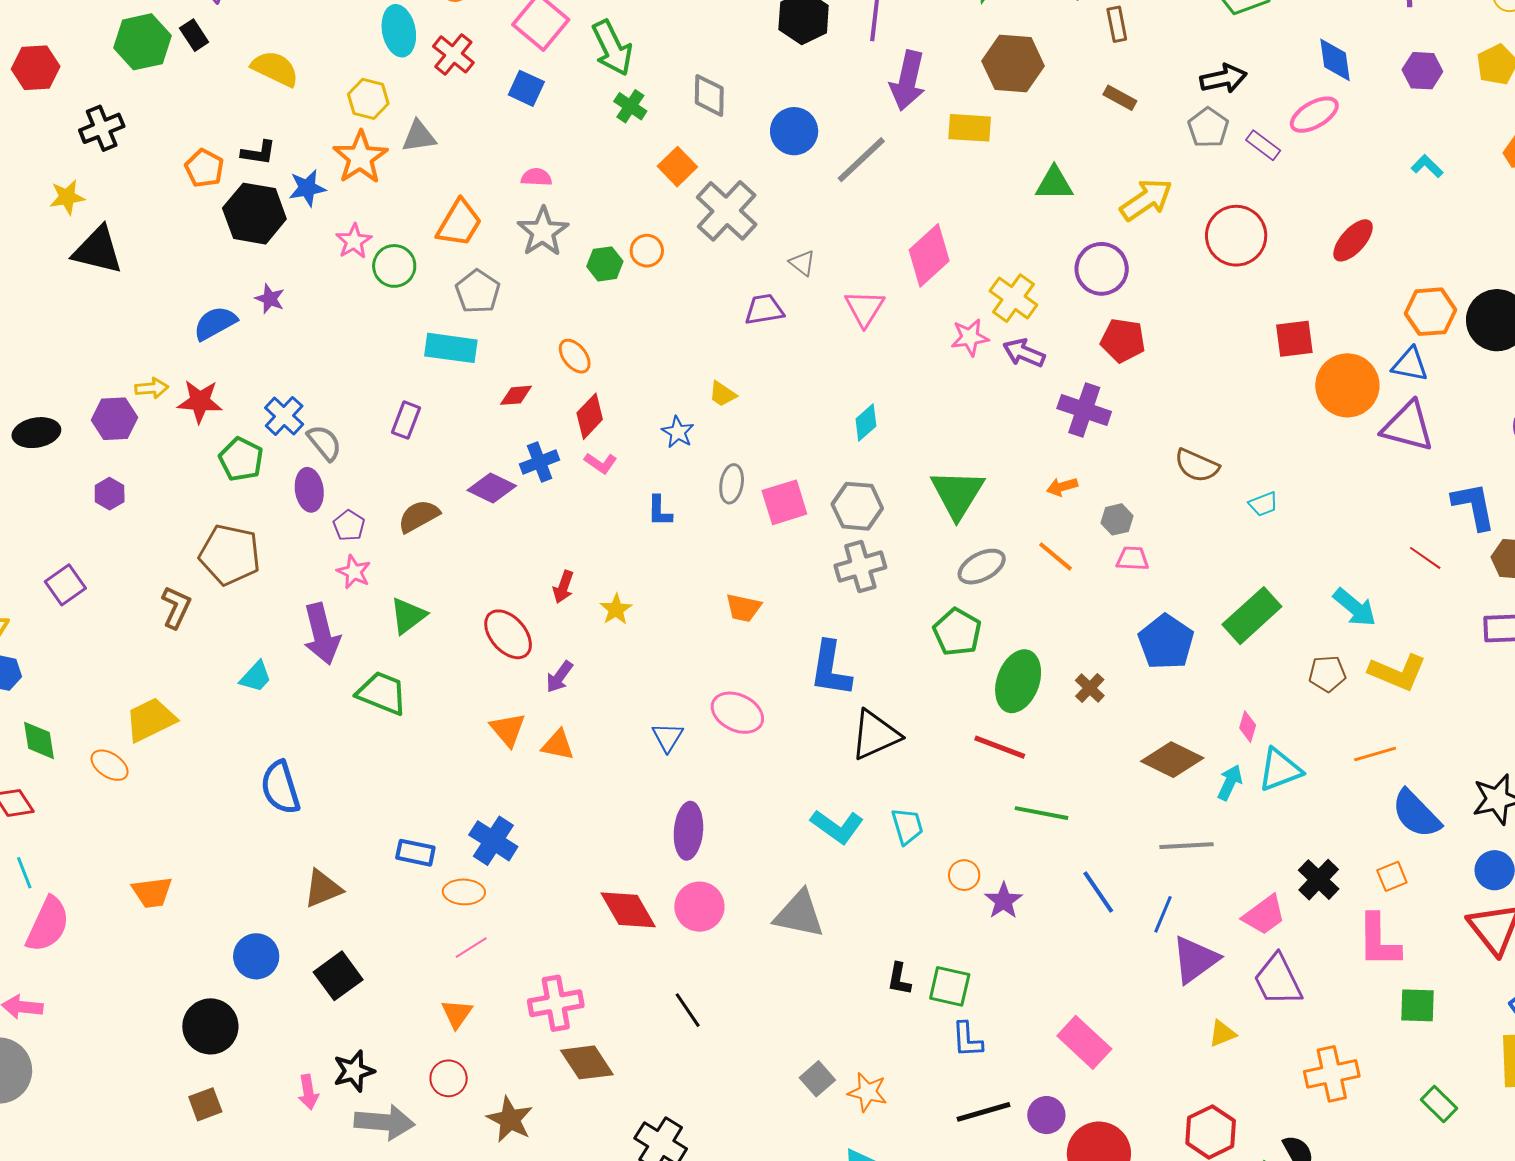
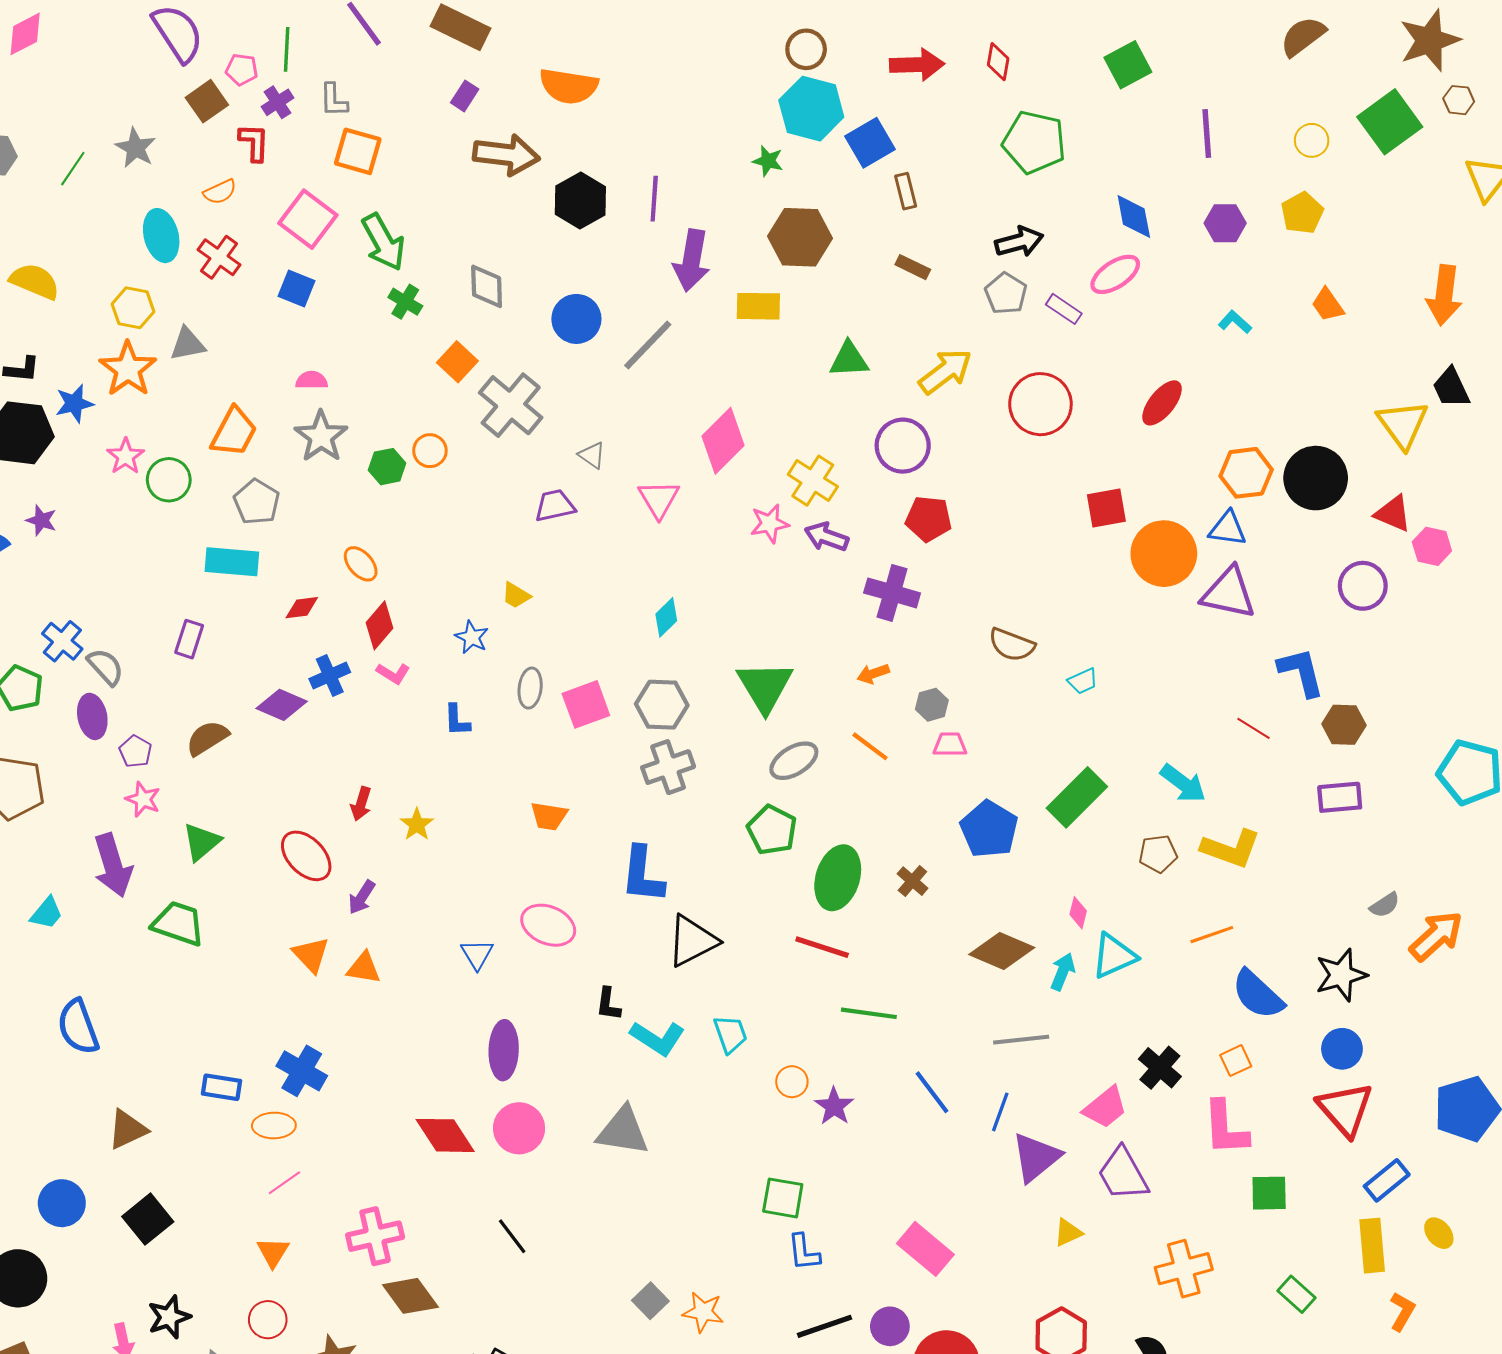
black L-shape: (899, 979) -> (608, 1004), moved

